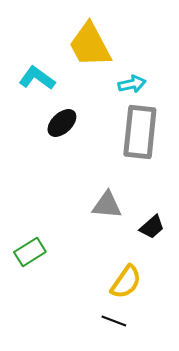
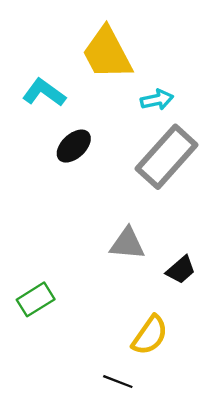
gray rectangle: (140, 132) -> (167, 157), turned 36
black line: (114, 321) -> (118, 382), moved

